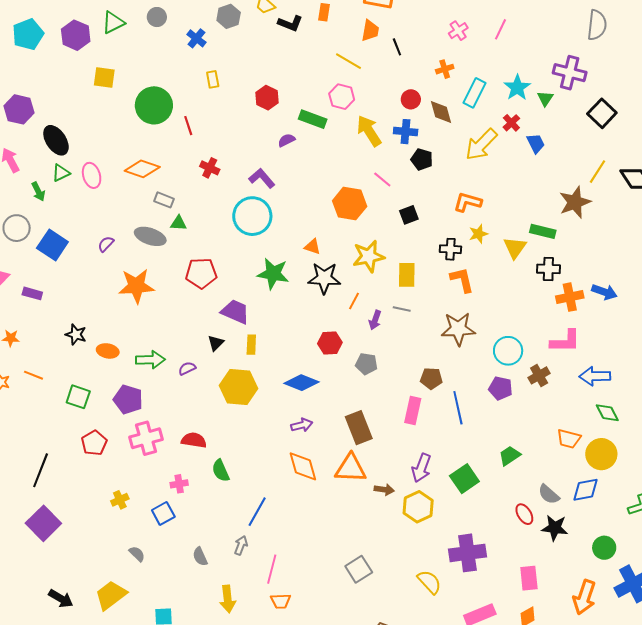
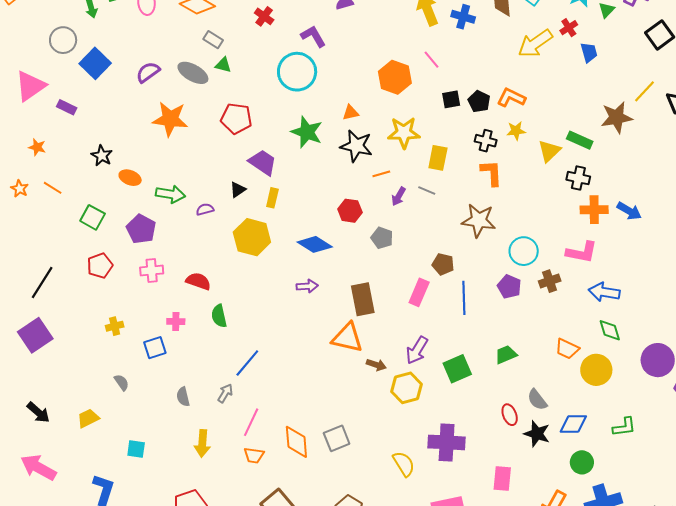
black pentagon: (422, 159) -> (479, 101), moved
purple semicircle: (106, 244) -> (148, 72), size x1.4
orange triangle: (312, 247) -> (351, 113), turned -42
orange line: (354, 301) -> (381, 174), turned 36
pink cross: (146, 438) -> (152, 270), size x0.7
orange diamond: (303, 466) -> (296, 442), moved
blue diamond: (585, 490) -> (573, 424), moved
yellow trapezoid: (111, 595) -> (88, 418), size x0.7

